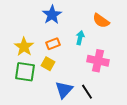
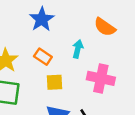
orange rectangle: (53, 44) -> (43, 57), turned 56
yellow square: (48, 64) -> (55, 82), moved, turned -32

